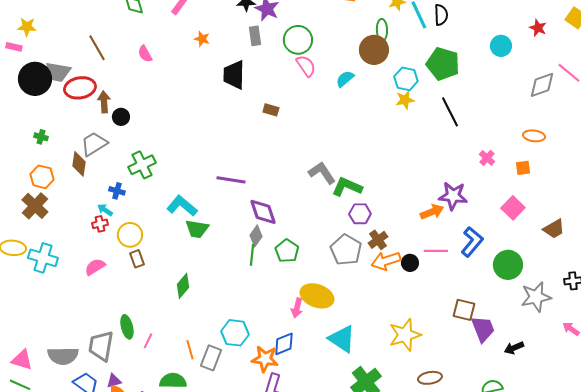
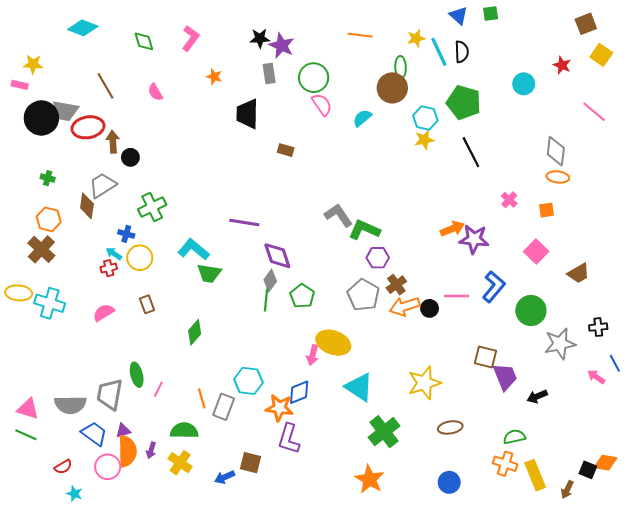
gray diamond: (542, 85) -> (556, 151), moved, turned -64
orange arrow: (432, 212) -> (452, 229), moved
yellow circle: (130, 235) -> (140, 258), moved

